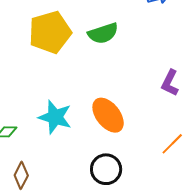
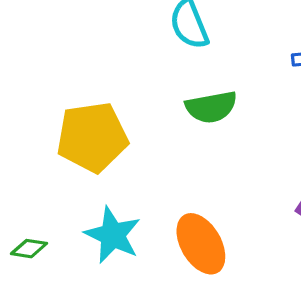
yellow pentagon: (50, 32) -> (92, 137), moved

